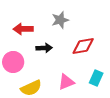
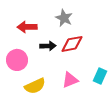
gray star: (60, 20) -> (64, 18), turned -30
red diamond: (83, 46) -> (72, 44), moved

